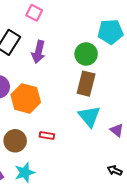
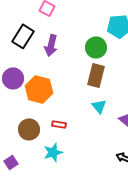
cyan triangle: (89, 116) -> (99, 106), size x0.7
cyan star: (25, 173) -> (53, 152), moved

